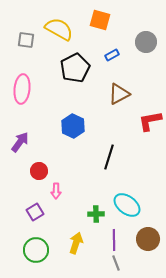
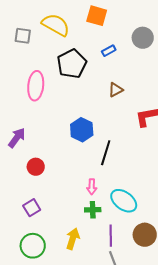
pink ellipse: (22, 89) -> (36, 86), moved
brown triangle: (119, 94) -> (116, 90), size x0.7
blue hexagon: (73, 126) -> (82, 130), moved
pink arrow: (56, 191) -> (92, 187), moved

